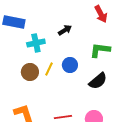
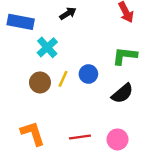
black arrow: (65, 30) -> (68, 13), moved
cyan cross: (36, 43) -> (47, 47), turned -30

